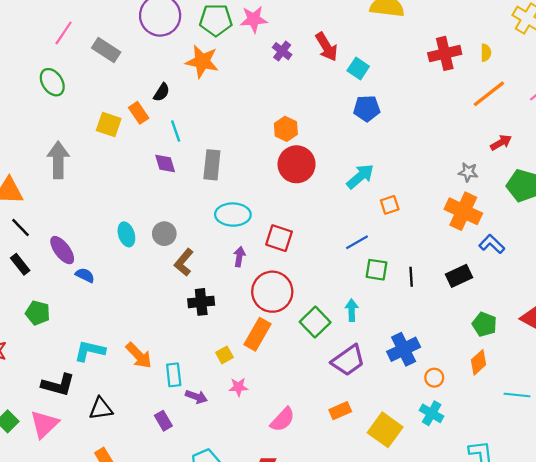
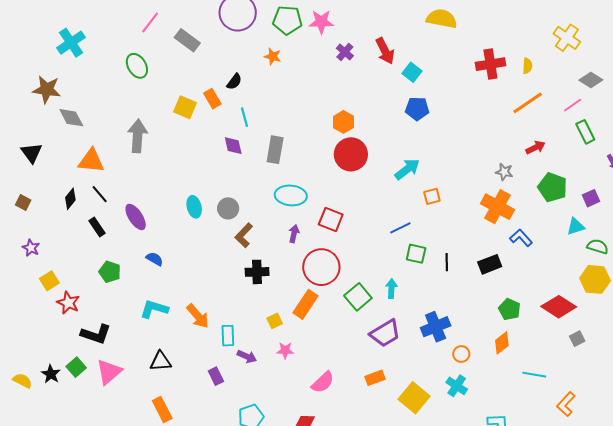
orange star: (202, 61) -> (273, 56), size x0.6
blue semicircle: (85, 275) -> (155, 259), moved
black L-shape: (58, 385) -> (96, 334), moved

